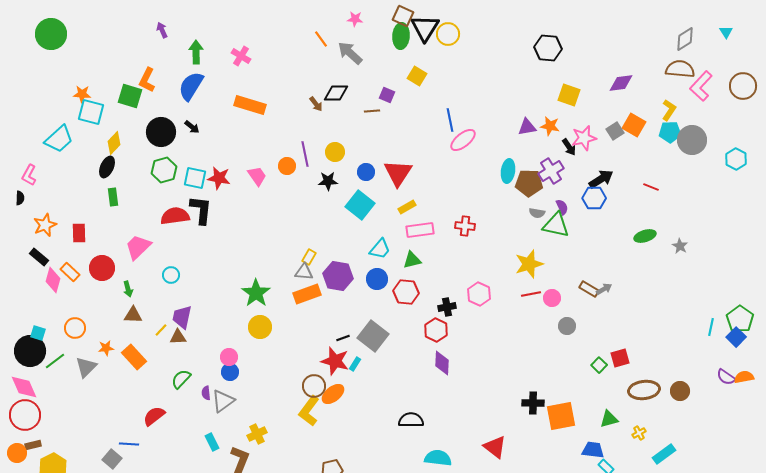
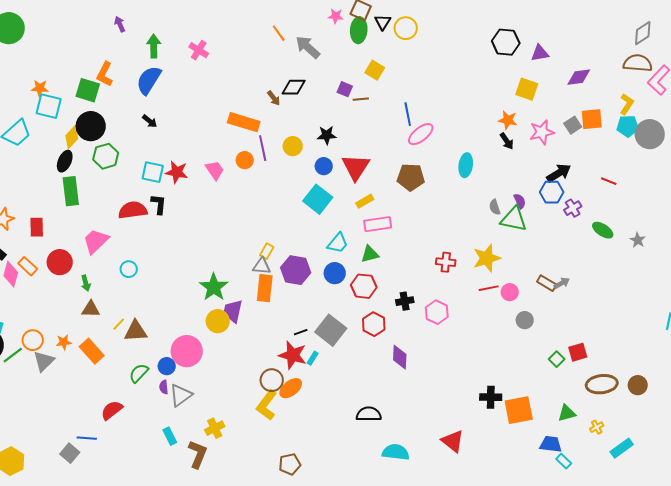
pink star: (355, 19) -> (336, 16), moved
black triangle: (425, 28) -> (383, 22), size x0.6
orange rectangle: (250, 105) -> (244, 122), moved
brown line: (372, 111) -> (361, 99), moved
orange square: (634, 125) -> (592, 119), turned -35
purple triangle: (527, 127) -> (540, 53), moved
black circle: (161, 132) -> (91, 126), moved
black arrow: (569, 147) -> (507, 141), moved
green hexagon: (164, 170) -> (106, 156), moved
purple cross: (551, 171) -> (573, 208), moved, size x0.7
black star: (328, 181) -> (327, 135), moved
brown pentagon: (529, 183) -> (411, 177), moved
green rectangle: (113, 197) -> (71, 191), size x1.6
black L-shape: (201, 210) -> (159, 204), size x0.7
gray semicircle: (537, 213) -> (495, 207), turned 63
red cross: (465, 226) -> (446, 262), moved
green ellipse: (645, 236) -> (603, 230), turned 50
orange rectangle: (307, 294) -> (265, 288), turned -64
pink hexagon: (479, 294) -> (437, 312), moved
purple trapezoid: (182, 317) -> (233, 311), moved
orange circle: (75, 328) -> (33, 340), moved
red hexagon: (436, 330) -> (374, 324), moved
brown triangle: (178, 337) -> (136, 331), size x1.4
pink circle: (229, 357) -> (187, 351), size x1.8
blue circle: (230, 372) -> (167, 366), moved

